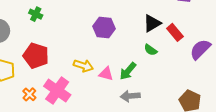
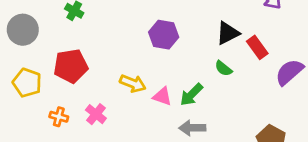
red pentagon: (36, 56) -> (71, 66), turned -30
pink cross: (57, 91) -> (96, 114), size x0.6
orange cross: (29, 94) -> (59, 117), turned -32

